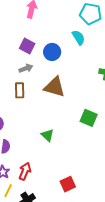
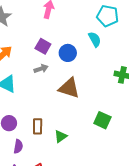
brown rectangle: (20, 90) -> (38, 126), moved
green triangle: (47, 135) -> (61, 136), turned 40

